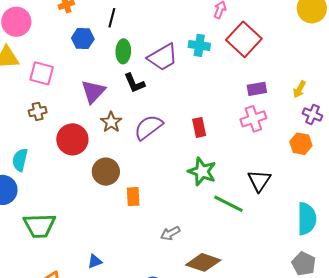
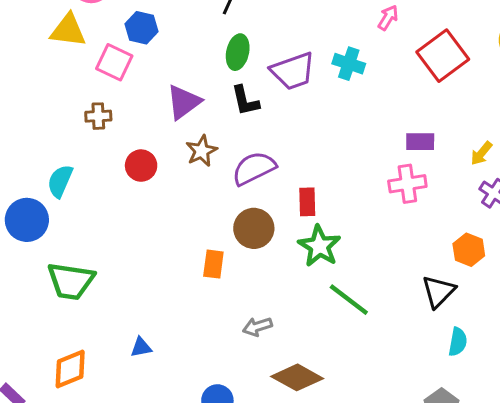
blue hexagon: (83, 39) -> (142, 28), moved
red square: (244, 39) -> (443, 56), moved
red rectangle: (199, 127) -> (307, 202), moved
red circle: (72, 139) -> (141, 166), size x0.7
orange hexagon: (301, 144) -> (469, 250), moved
brown circle: (106, 172) -> (254, 228), moved
black triangle: (259, 181) -> (438, 292), moved
cyan semicircle: (307, 219) -> (458, 342), size x0.6

